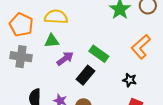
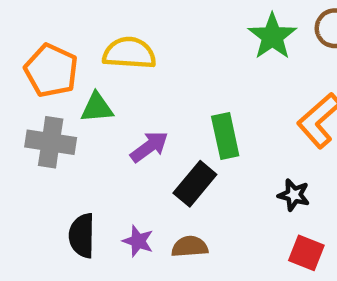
green triangle: (52, 41) -> (97, 108), moved
green rectangle: (99, 54) -> (225, 136), turned 42

